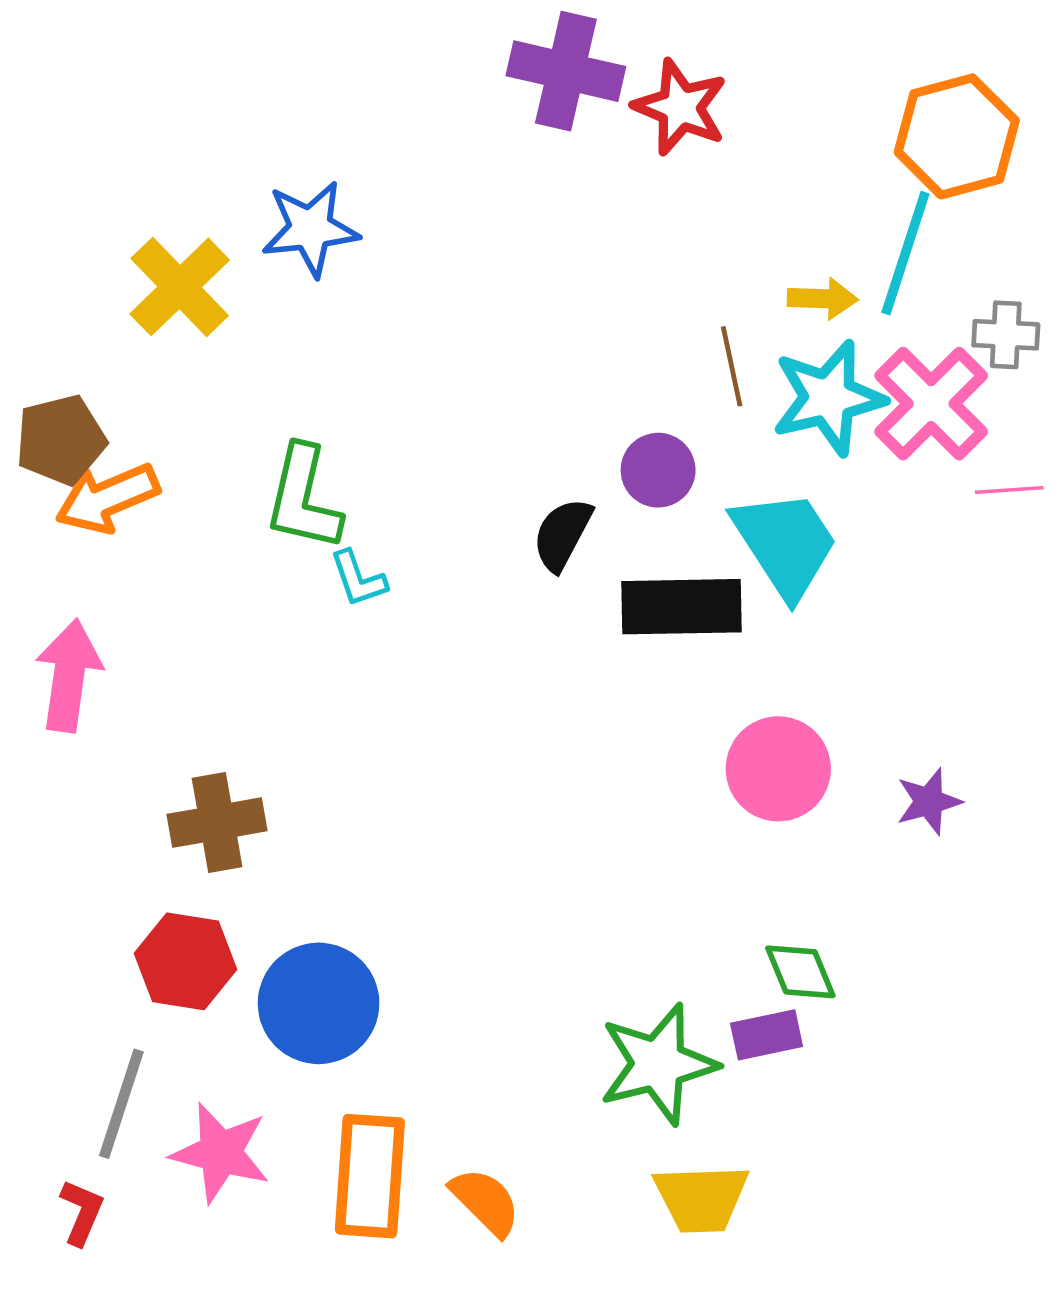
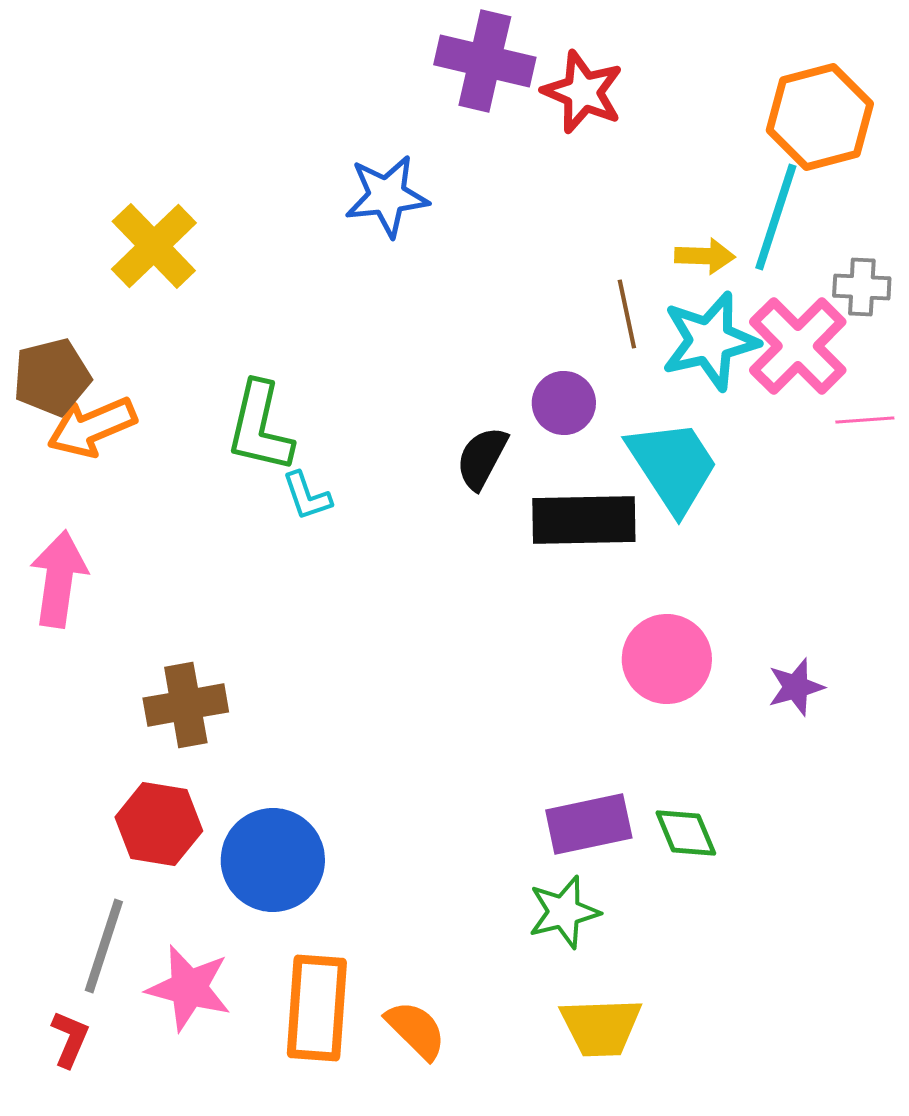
blue star: (310, 229) -> (387, 196), moved
purple rectangle: (767, 1035) -> (589, 824), moved, size x1.4
green star: (658, 1064) -> (564, 912), size x0.7

